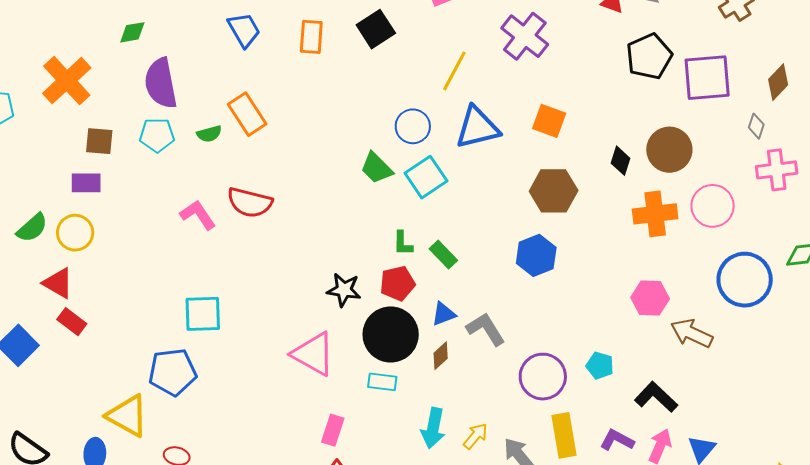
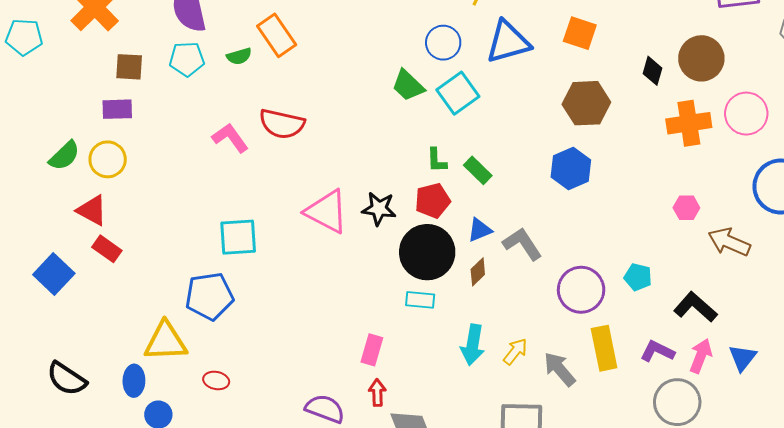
pink hexagon: (650, 298) -> (686, 208), size x0.7
pink triangle: (313, 354) -> (327, 212), moved
yellow triangle: (127, 416) -> (166, 341), turned -30

